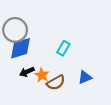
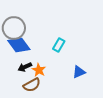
blue diamond: (20, 48) -> (19, 45), turned 70
brown semicircle: (56, 83) -> (32, 85), moved

